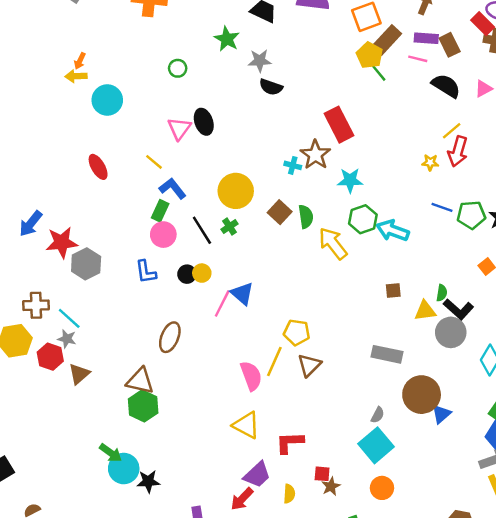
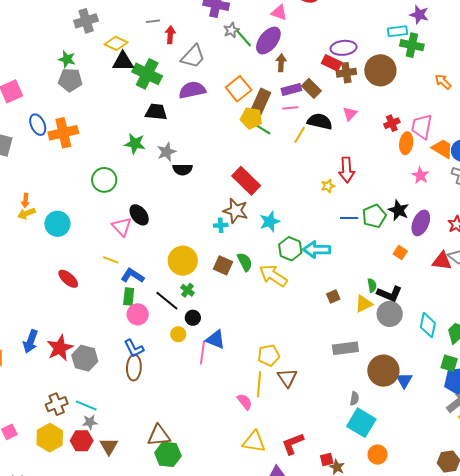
green circle: (178, 68) -> (104, 180), size x1.6
yellow line: (452, 131) -> (300, 135), moved
black circle: (187, 274) -> (193, 318), moved
brown ellipse: (170, 337) -> (134, 368), moved
pink semicircle: (251, 376) -> (245, 402), size x0.7

